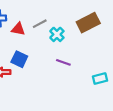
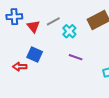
red triangle: (18, 29) -> (33, 27), turned 40

